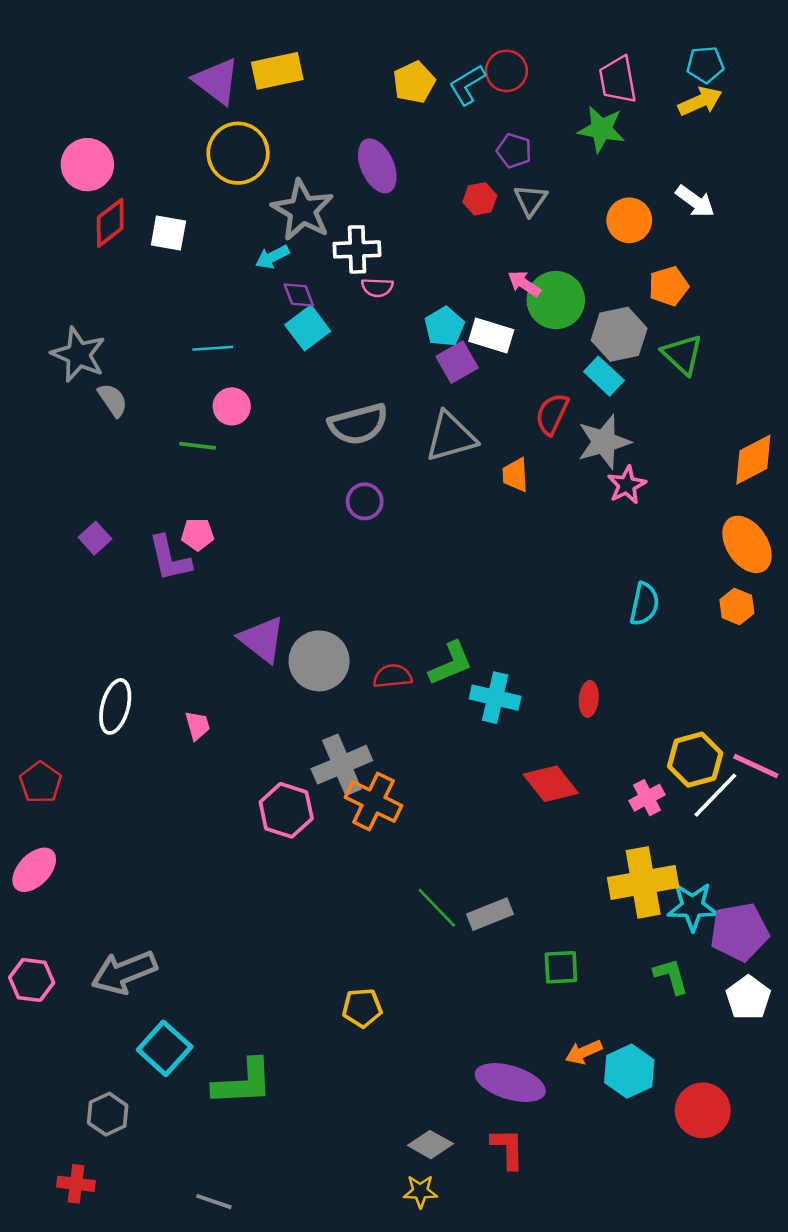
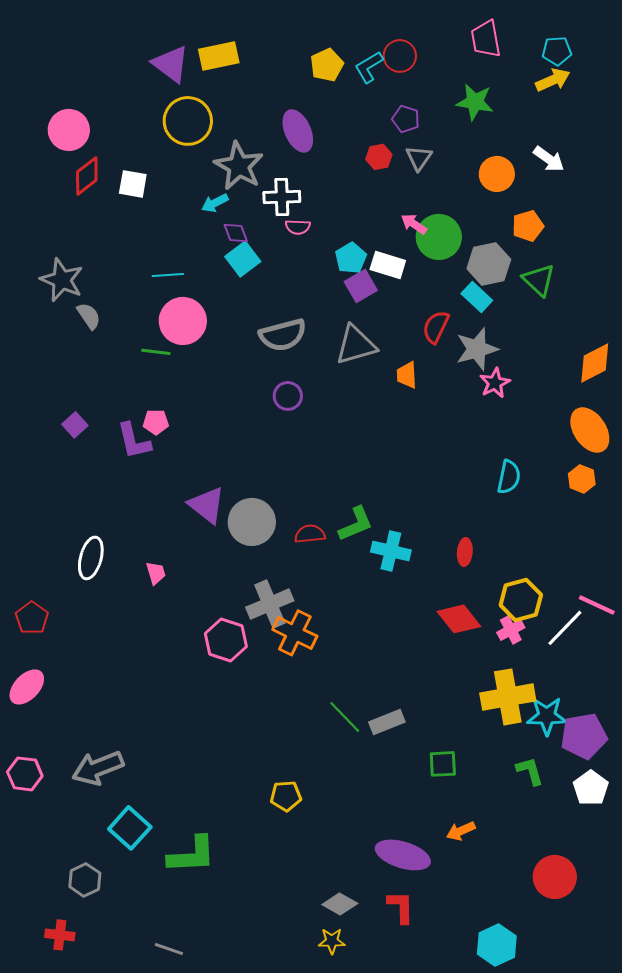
pink trapezoid: (618, 80) -> (486, 39), moved
pink circle: (232, 406) -> (183, 321), size x1.6
yellow hexagon: (695, 760) -> (521, 600), moved
red diamond: (551, 784) -> (459, 619), moved
cyan hexagon: (629, 1071) -> (497, 945), moved

